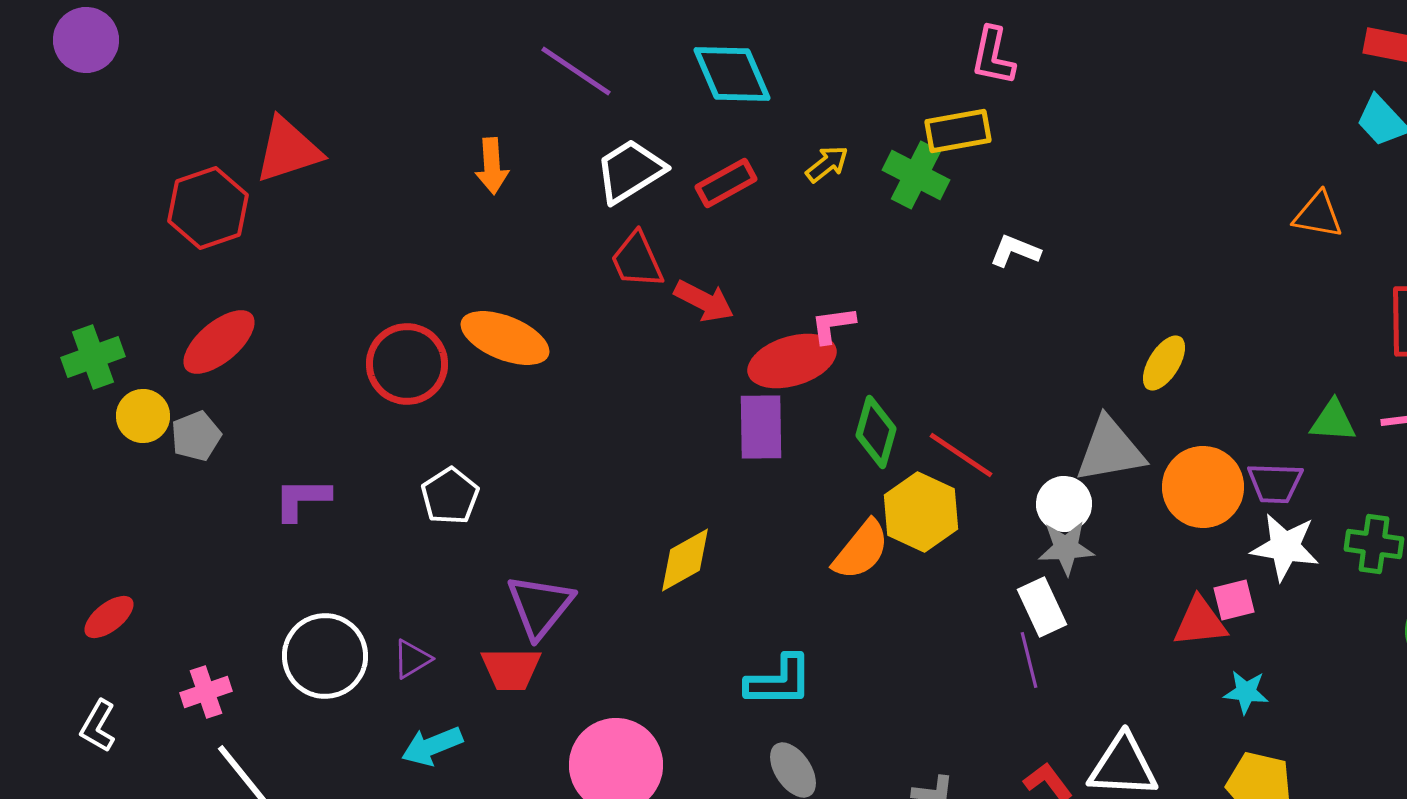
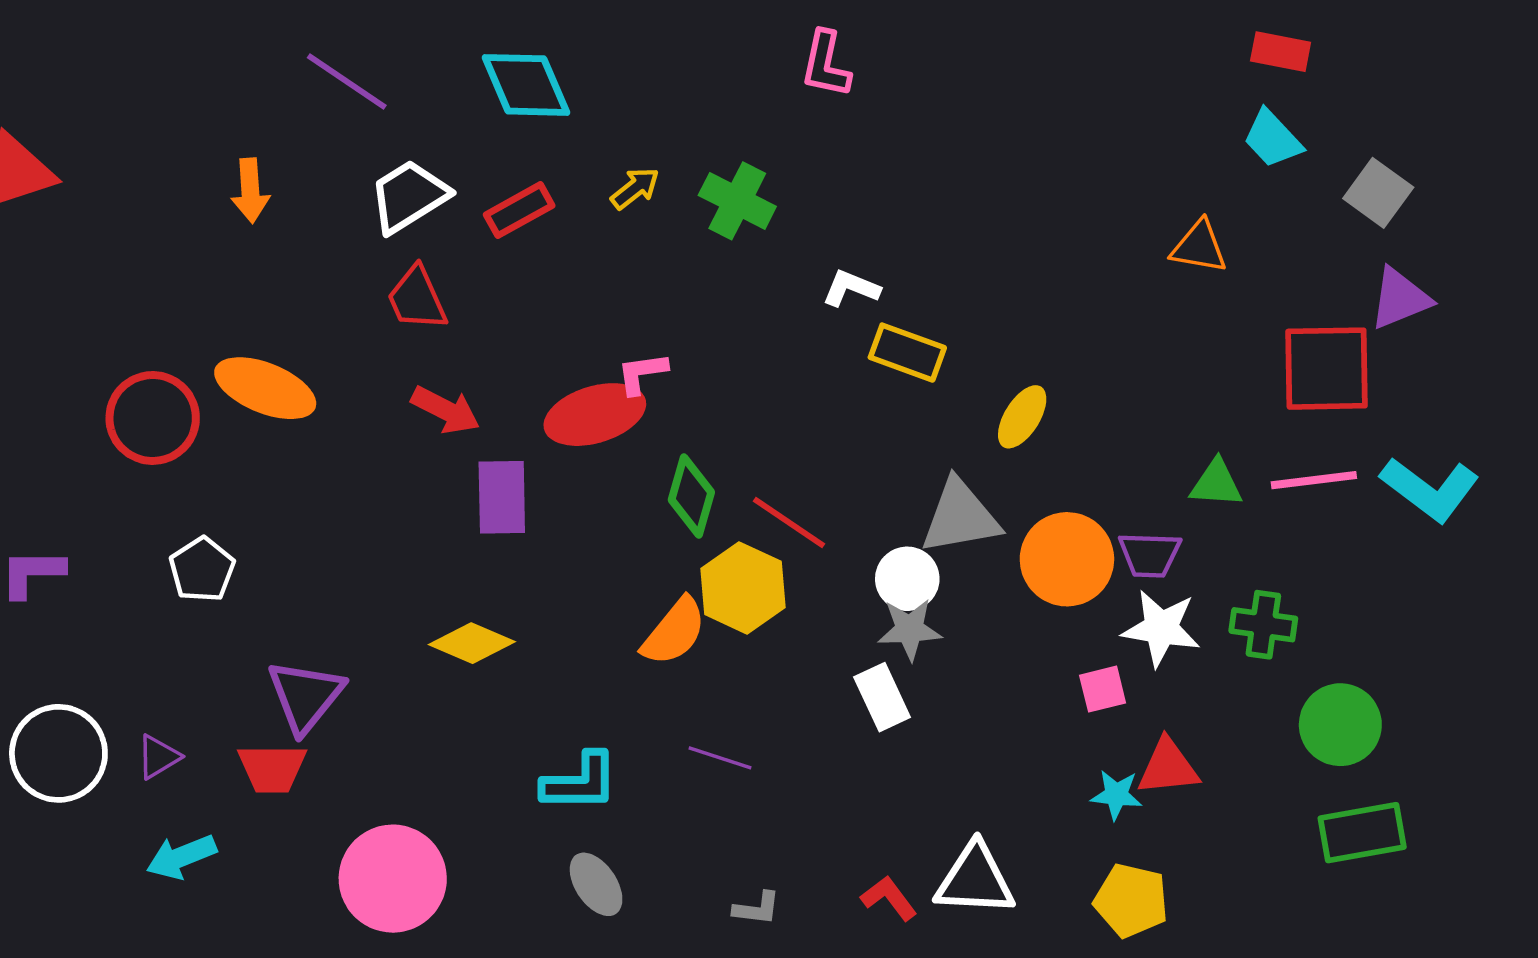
yellow rectangle: (958, 131) -> (907, 353), moved, turned 30
red arrow: (704, 301) -> (446, 410), moved
purple rectangle: (761, 427) -> (502, 497), moved
yellow diamond: (685, 560) -> (472, 643), turned 52
red triangle: (1200, 622) -> (1168, 767), moved
purple line: (1029, 660) -> (720, 758), moved, turned -58

